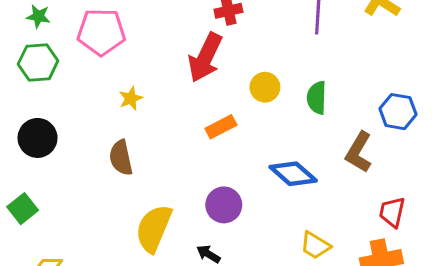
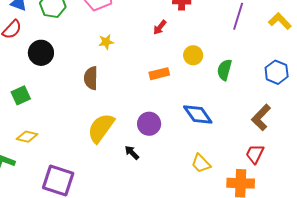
red arrow: (205, 57) -> (160, 27), size x0.5
blue hexagon: (398, 112) -> (277, 72), moved
brown L-shape: (359, 152) -> (261, 117), moved

